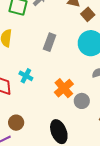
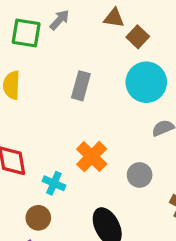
cyan cross: (26, 76) -> (54, 183), moved
orange cross: (64, 88) -> (92, 157), moved

